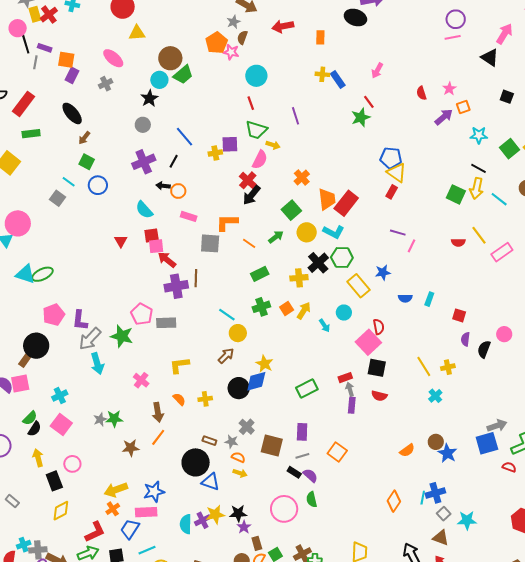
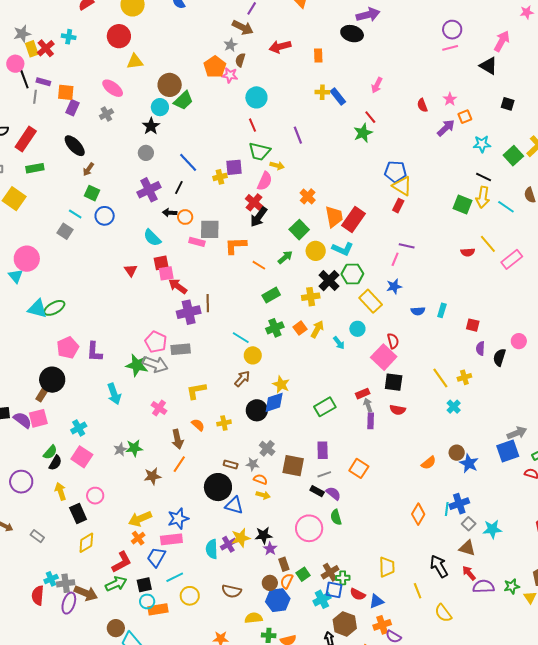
gray square: (210, 243) -> (210, 229), moved
pink line: (411, 246) -> (395, 259), moved
gray arrow: (90, 339) -> (155, 364), moved, turned -110

